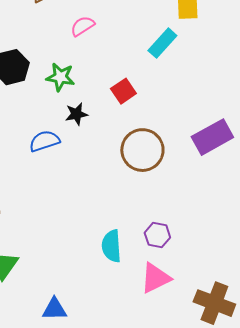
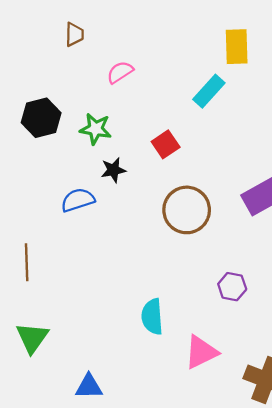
purple hexagon: (157, 235) -> (232, 287), moved

